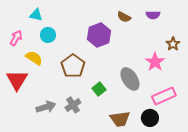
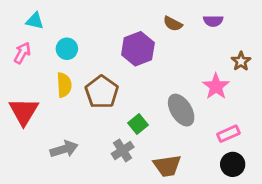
cyan triangle: (36, 15) -> (35, 21), moved
yellow semicircle: (34, 58) -> (64, 85), moved, turned 54
pink rectangle: (164, 96) -> (228, 134), size x0.7
gray cross: (73, 105) -> (123, 150), moved
black circle: (150, 118) -> (233, 164), moved

